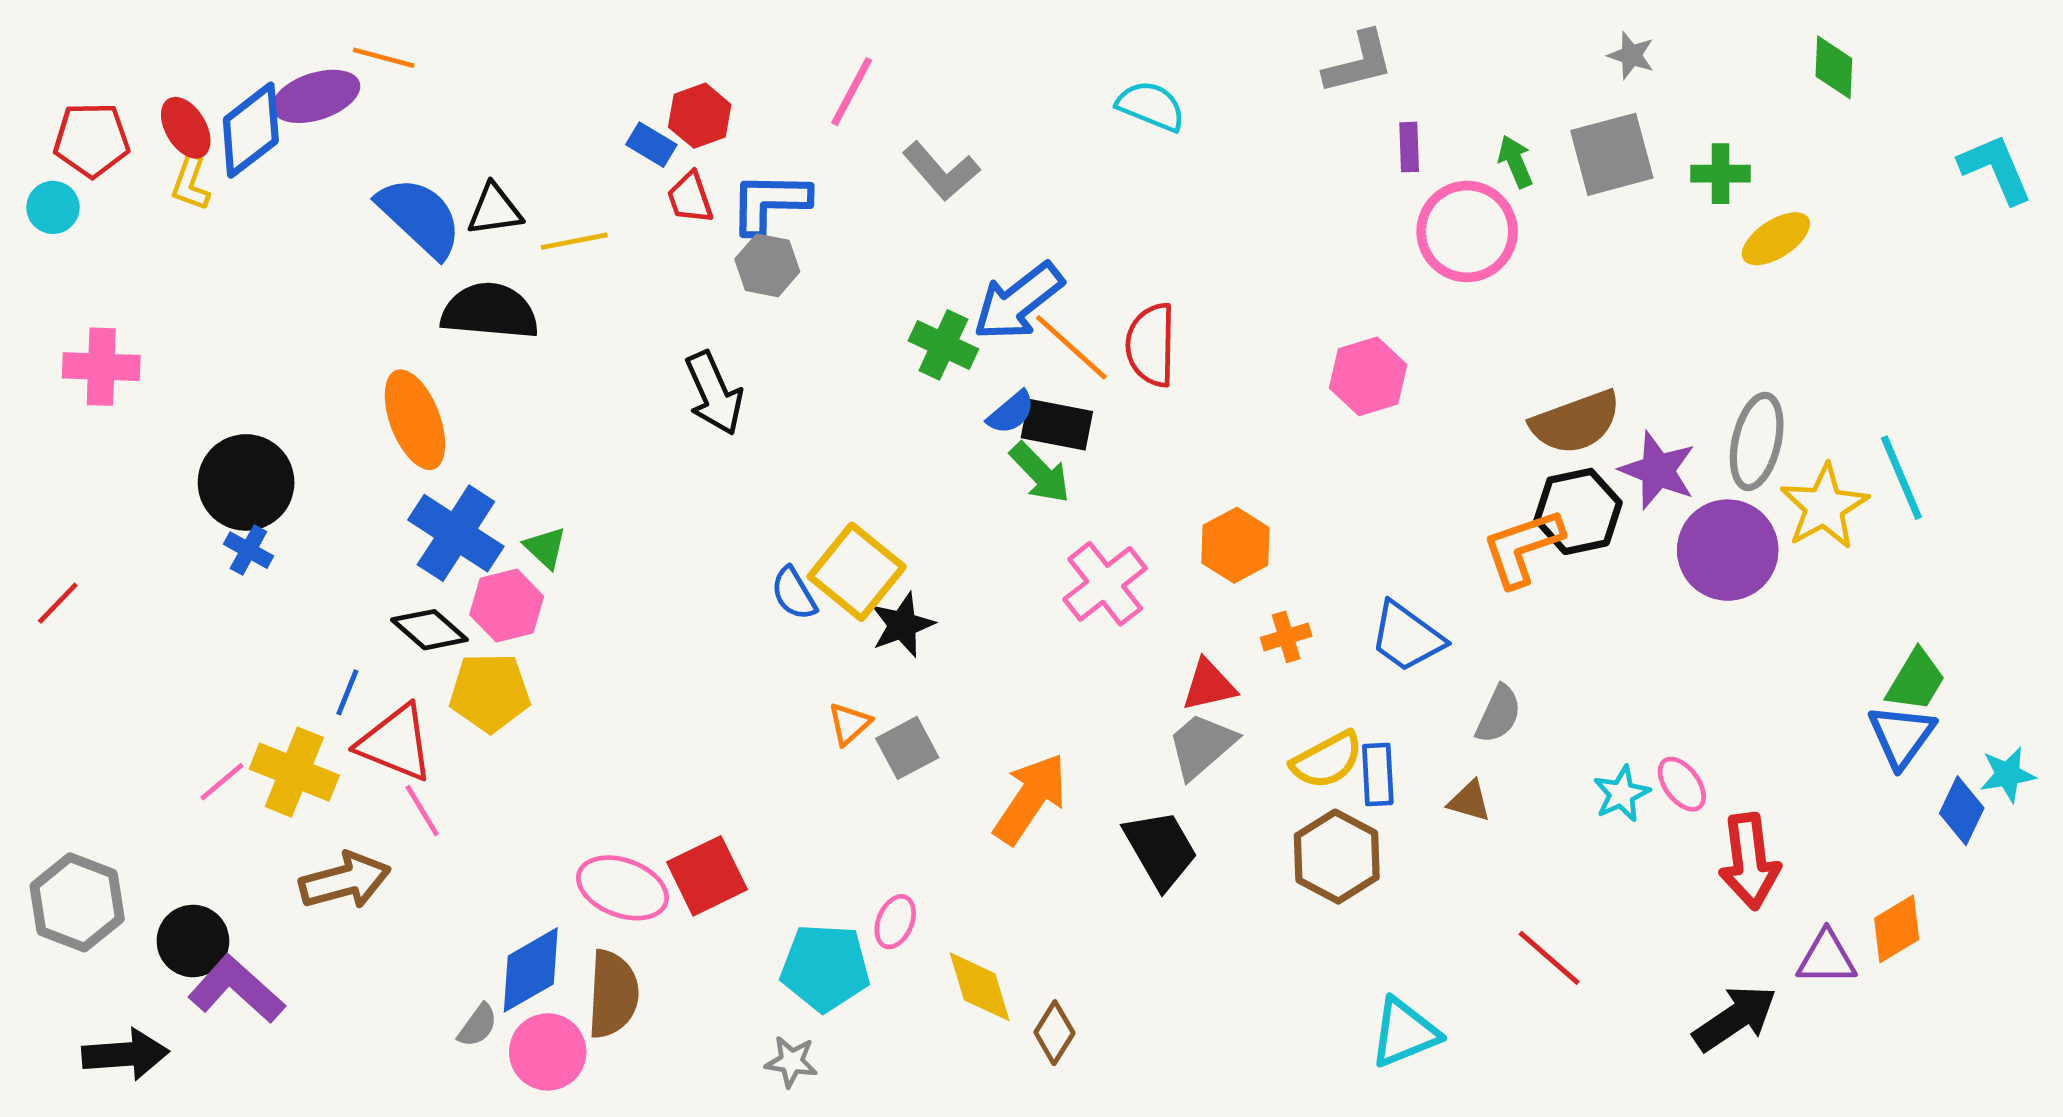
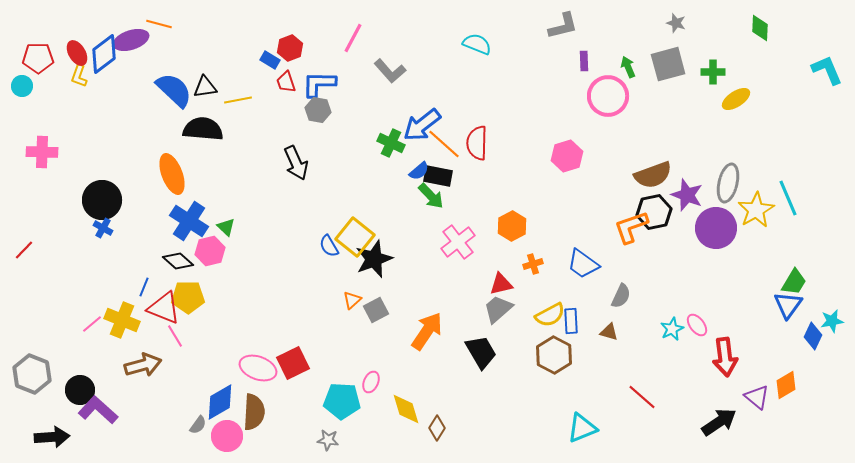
black star: (902, 625) -> (374, 259), size x1.4
yellow pentagon: (490, 692) -> (188, 297), moved
purple triangle: (1827, 958) -> (757, 397), turned 40

